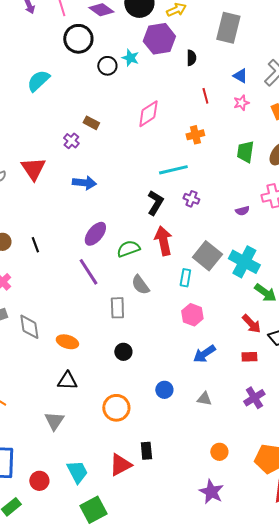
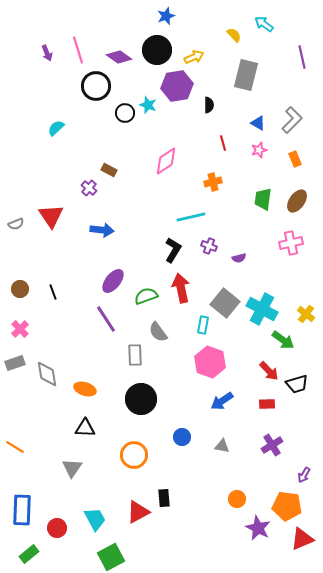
cyan semicircle: (38, 81) -> (56, 128), size x0.7
purple semicircle: (242, 211) -> (239, 258), moved
pink hexagon: (192, 315) -> (210, 362), size x1.4
black circle: (123, 352) -> (141, 399), size x1.8
purple star: (211, 492) -> (258, 528), moved

